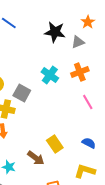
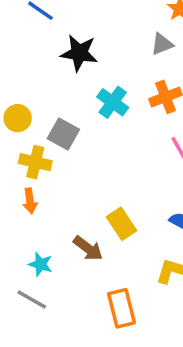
black star: (55, 32) -> (79, 53), moved

